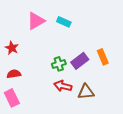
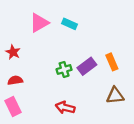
red arrow: (63, 86) -> (65, 108), moved
brown triangle: (86, 92) -> (115, 96), moved

